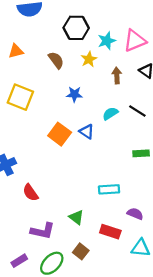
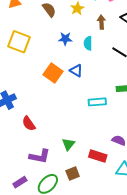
cyan semicircle: (110, 114) -> (88, 43), moved, turned -56
cyan rectangle: (109, 189) -> (97, 102), moved
green triangle: (76, 217) -> (68, 144), turned 32
brown square: (81, 251) -> (73, 173), turned 32

